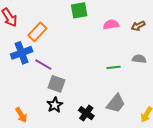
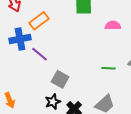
gray square: (56, 84) -> (60, 79), moved
black star: (55, 105) -> (53, 102), moved

